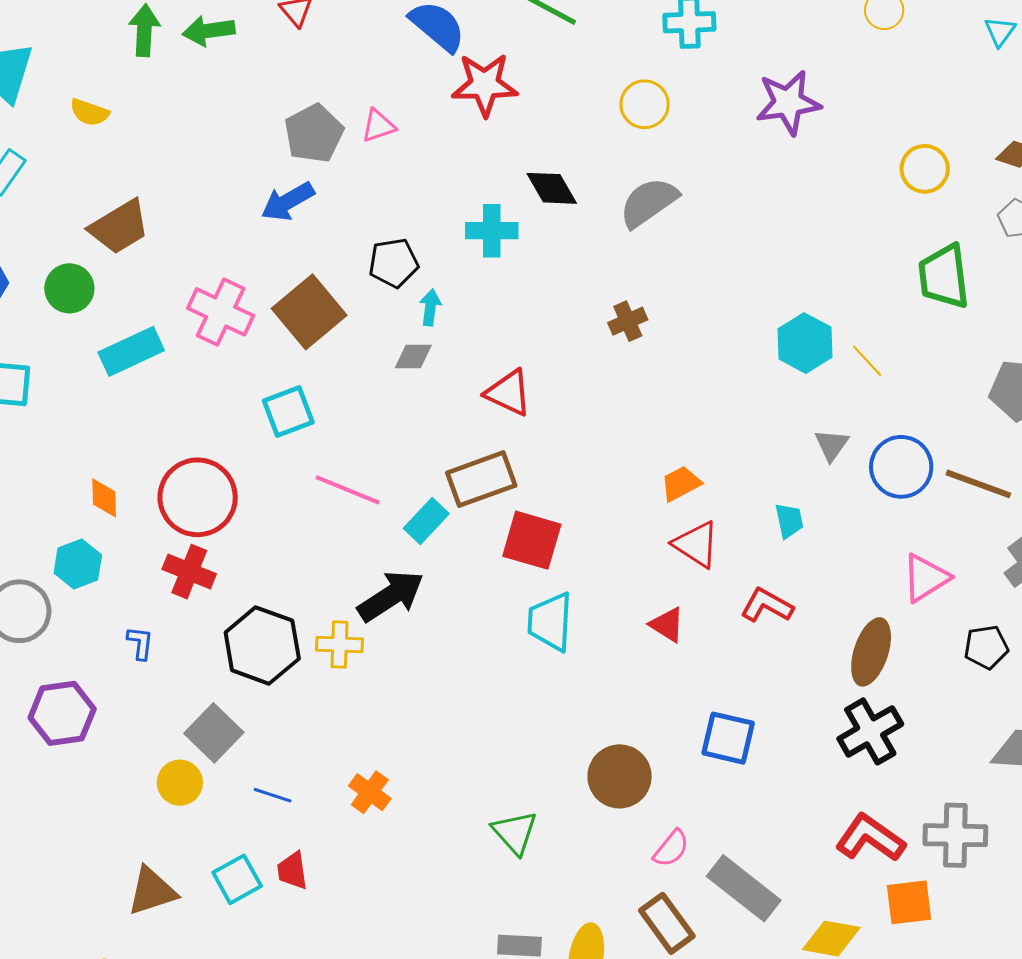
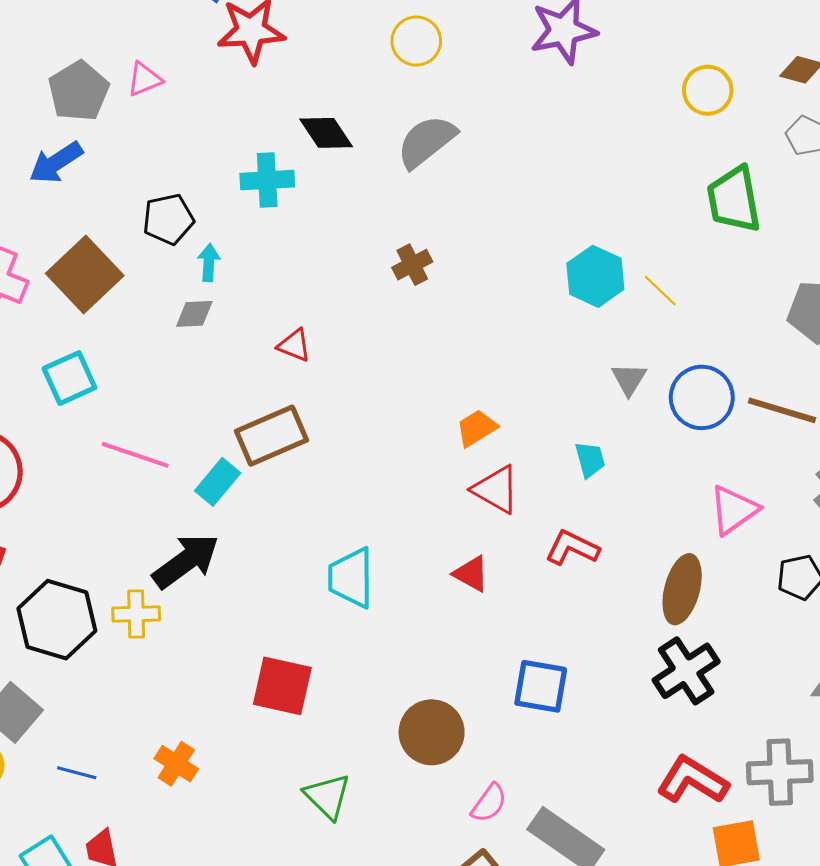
red triangle: (508, 393) -> (294, 345), size x0.7
red square: (532, 540) -> (282, 686), moved

